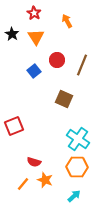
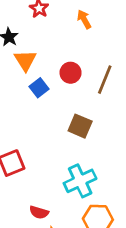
orange triangle: (36, 37) -> (25, 60), moved
cyan cross: (78, 139) -> (80, 181), moved, turned 30

